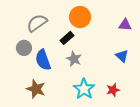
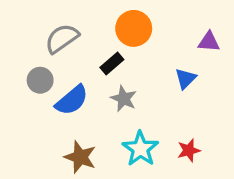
blue triangle: (122, 56) -> (185, 79), moved, turned 32
blue semicircle: (43, 60) -> (72, 100), turned -110
brown star: (36, 89) -> (80, 157), moved

